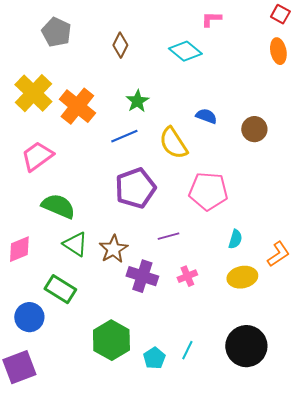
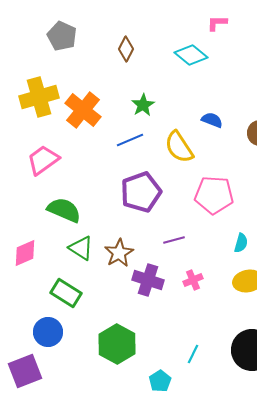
yellow cross: (33, 93) -> (39, 97), turned 30
blue circle: (29, 317) -> (48, 332), moved
cyan pentagon: (154, 358) -> (160, 381), moved

